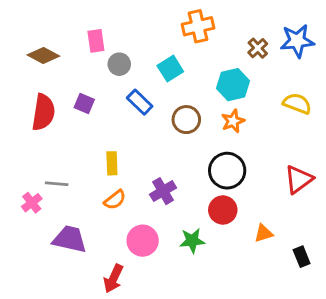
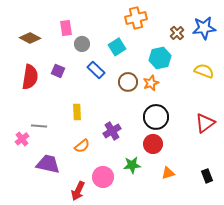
orange star: (233, 121) -> (151, 83), moved
orange semicircle: (115, 200) -> (82, 146), moved
orange triangle: (264, 233) -> (168, 173), moved
pink circle: (143, 241) -> (103, 177), moved

